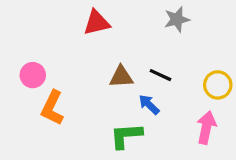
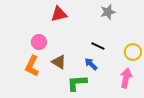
pink circle: (33, 75) -> (39, 42), moved
brown triangle: (121, 77) -> (59, 62), moved, turned 35

